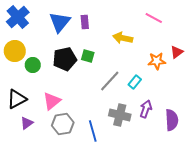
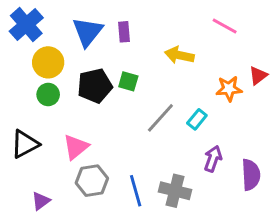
yellow circle: (15, 51) -> (48, 62), moved
gray cross: (120, 115) -> (175, 191), moved
purple triangle: (27, 123) -> (41, 201), moved

